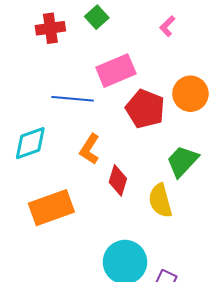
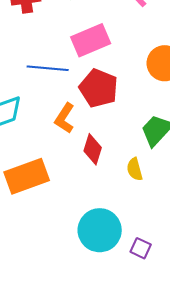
red pentagon: (145, 109) -> (99, 88), moved
yellow semicircle: (160, 201) -> (135, 169), size x0.7

